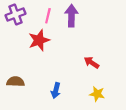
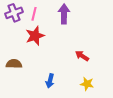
pink line: (48, 16) -> (34, 14), moved
brown semicircle: (15, 82) -> (14, 64), moved

